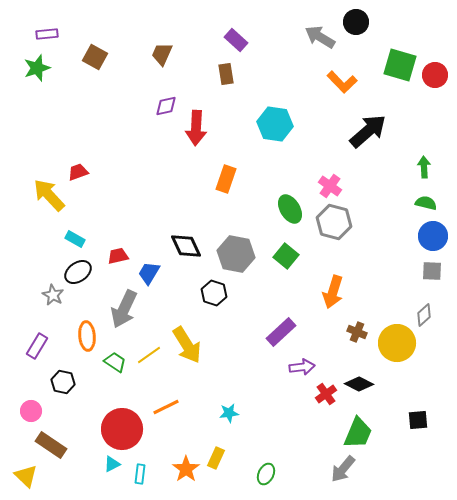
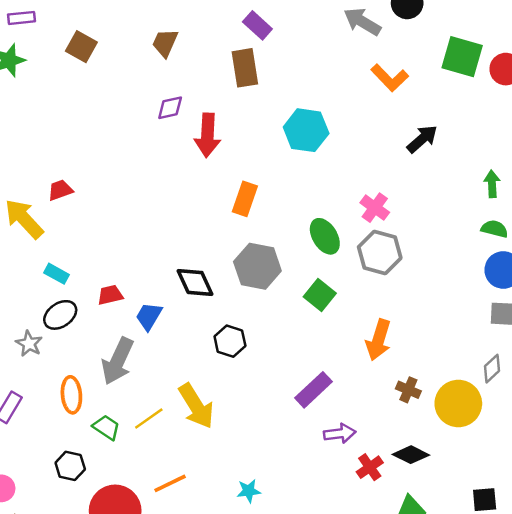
brown rectangle: (226, 74) -> (245, 68), size x1.4
black arrow: (368, 131) -> (422, 139), size x0.7
gray hexagon: (236, 254) -> (257, 266), moved
black hexagon: (63, 382) -> (70, 466), moved

